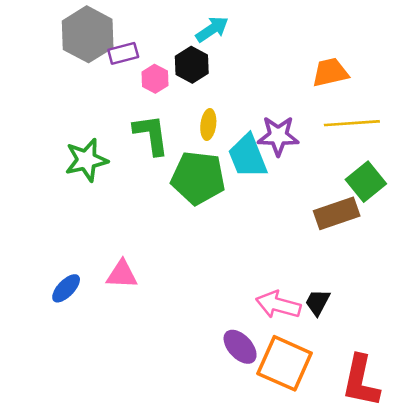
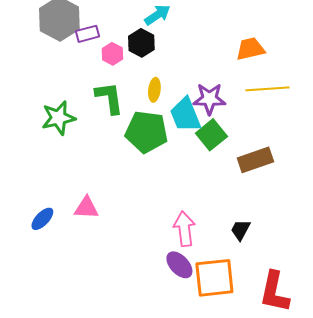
green square: (366, 182) -> (211, 135), moved
pink arrow: (278, 305) -> (184, 229), moved, turned 68
orange square: (285, 363) -> (214, 278), turned -30

